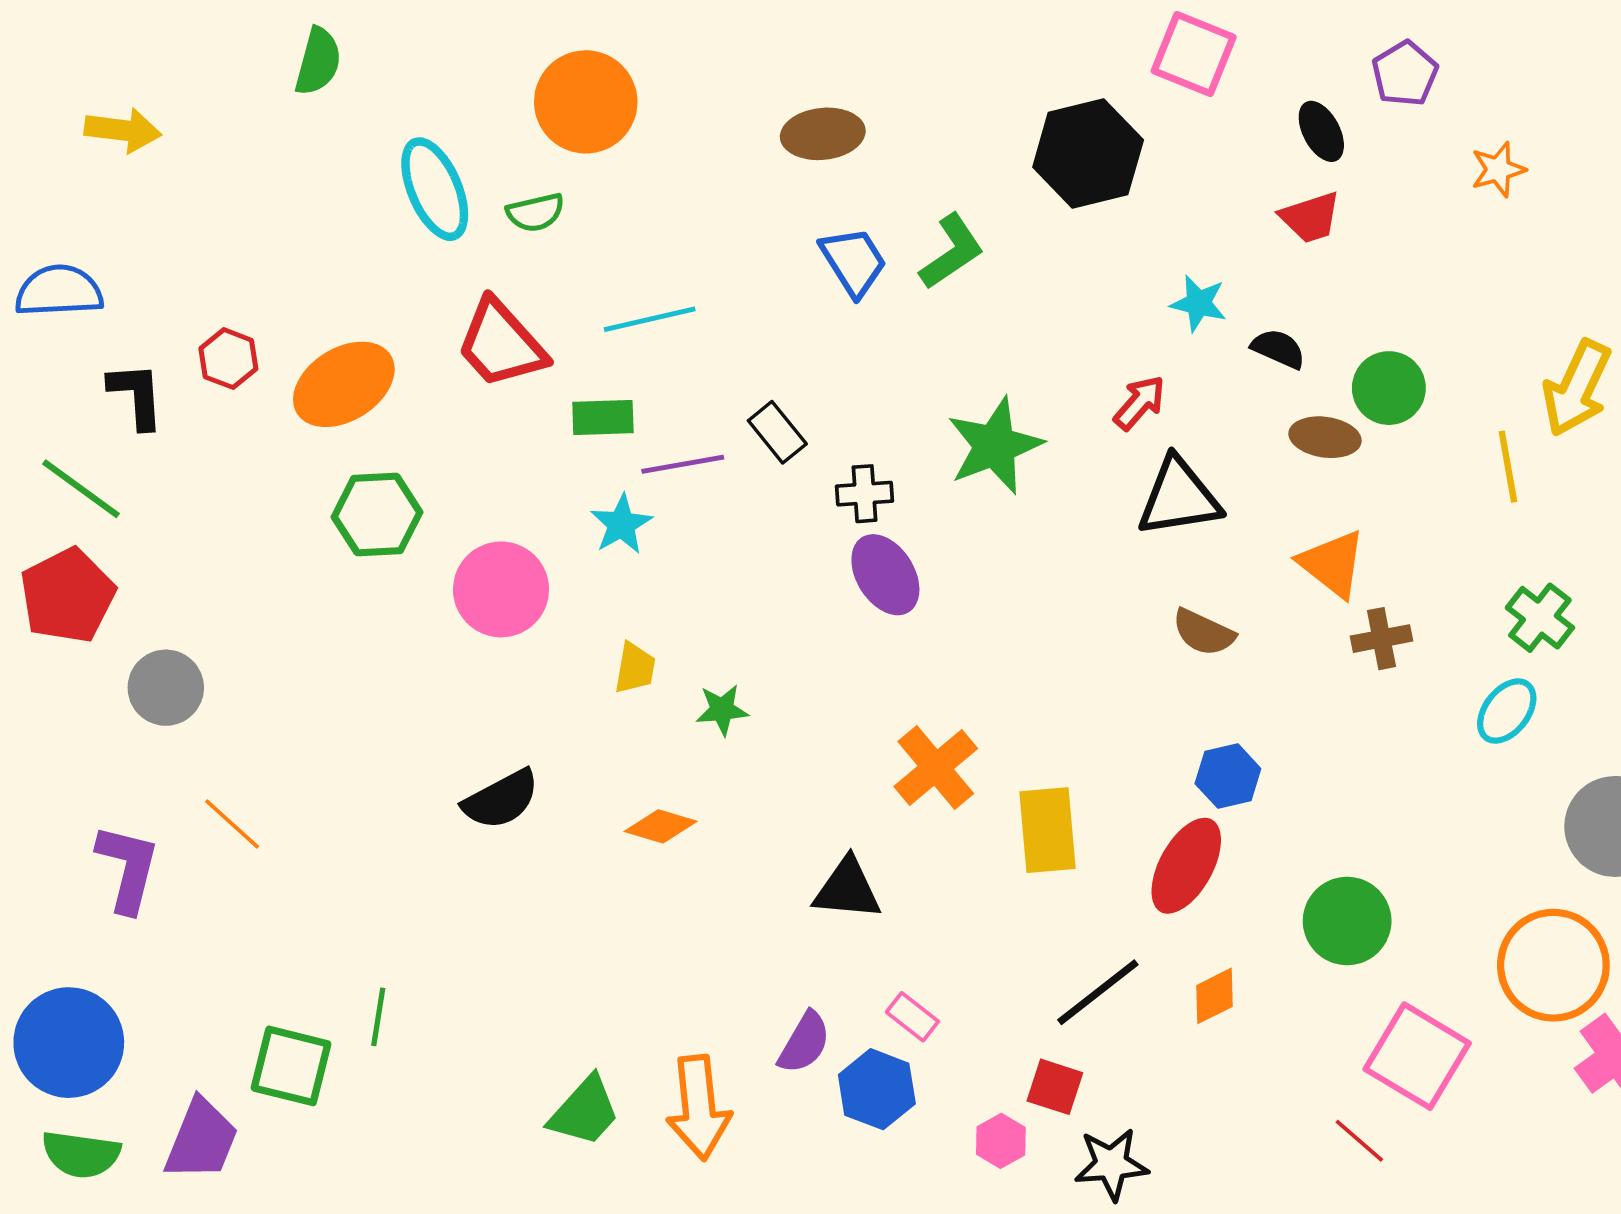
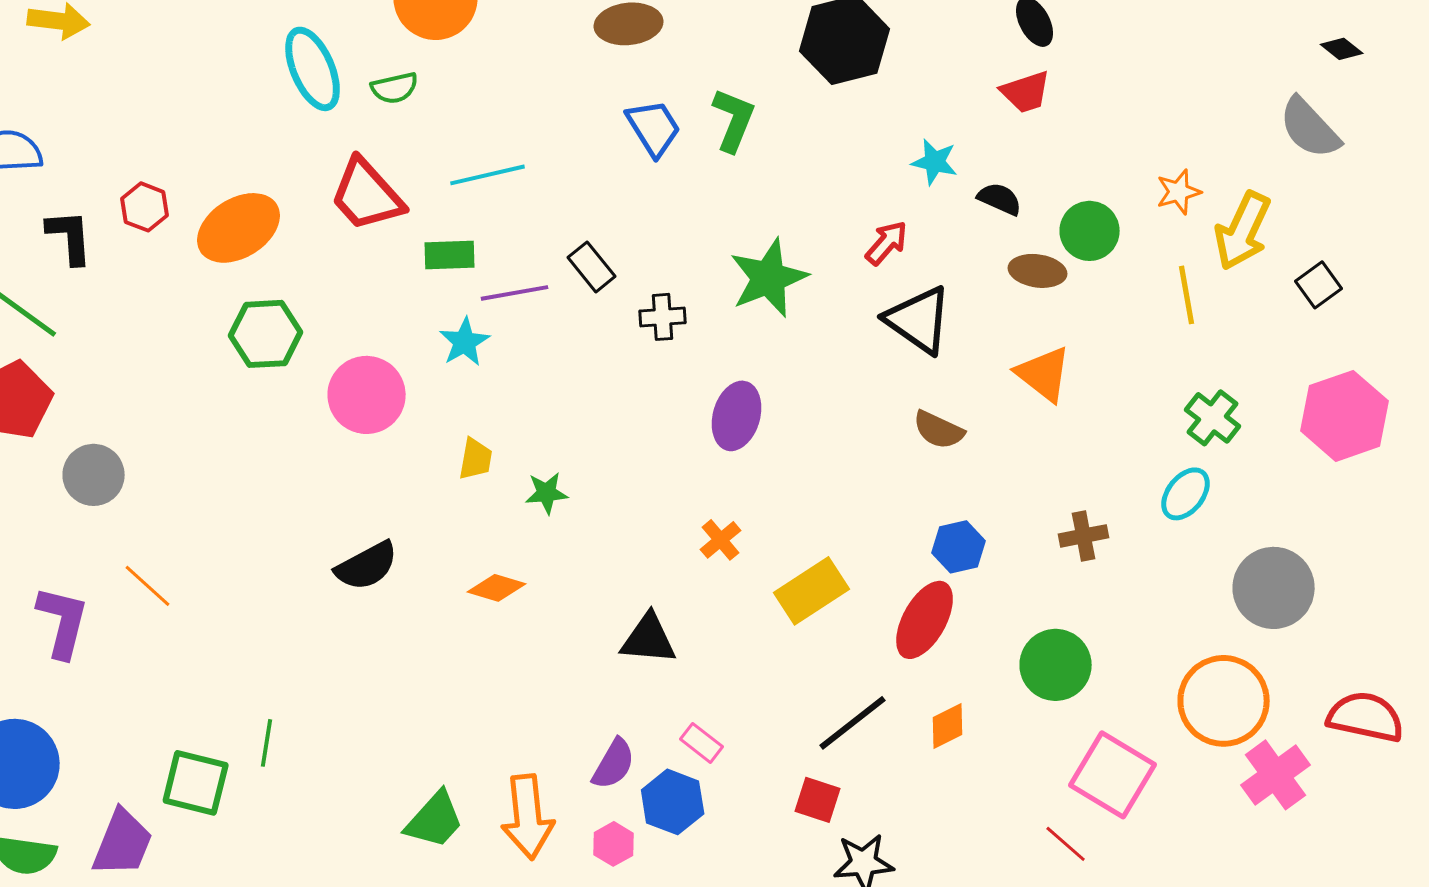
orange star: (1498, 169) -> (1179, 192), moved
green L-shape: (952, 252) -> (734, 120), turned -34
black triangle: (1179, 497) -> (919, 320), turned 44
purple ellipse: (885, 575) -> (737, 416), moved, turned 48
brown cross: (1381, 639) -> (1084, 536), moved
orange cross: (936, 767) -> (721, 540), size x0.6
yellow rectangle: (1047, 830) -> (812, 591), turned 62
pink hexagon: (1001, 1141) -> (614, 844), moved

